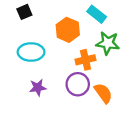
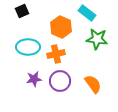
orange cross: (86, 60) -> (56, 54), moved
purple circle: (78, 84) -> (60, 81), moved

